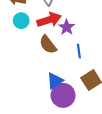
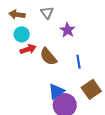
red arrow: (49, 20) -> (28, 49), moved, size x0.7
purple star: (67, 27) -> (68, 30), moved

